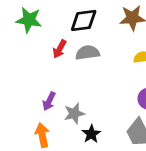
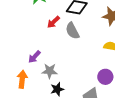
gray semicircle: (88, 53) -> (72, 31), turned -126

